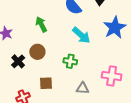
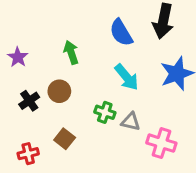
brown square: (46, 83) -> (65, 139), turned 32
gray triangle: (83, 88) -> (131, 122), moved

